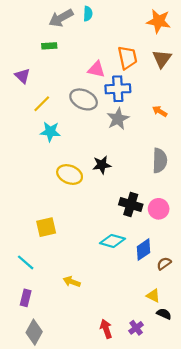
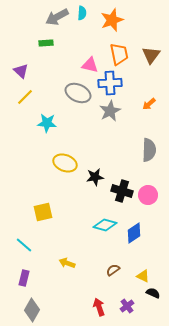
orange star: (159, 21) -> (112, 20), moved, turned -30
yellow line: (42, 104) -> (25, 97), moved
orange arrow: (160, 111) -> (149, 104), turned -72
black star: (102, 165) -> (95, 177), moved
brown semicircle: (164, 263) -> (113, 270), moved

